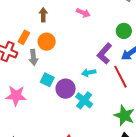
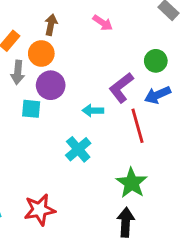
brown arrow: (43, 15) -> (51, 25), moved
cyan square: (47, 80) -> (31, 109), turned -32
purple circle: (66, 89) -> (51, 85), moved

